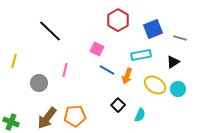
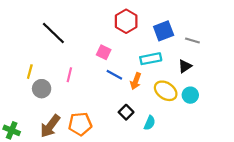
yellow line: (14, 61) -> (30, 72), moved

